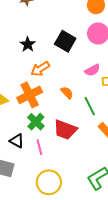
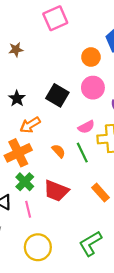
green line: (90, 106) -> (82, 153), moved

